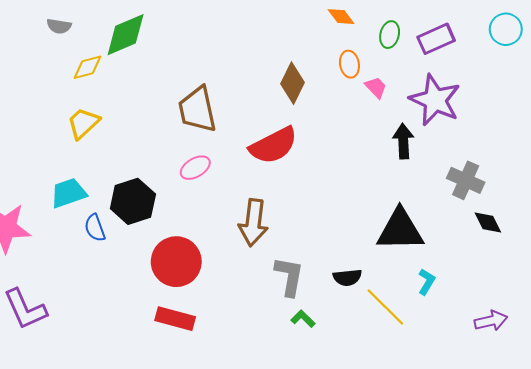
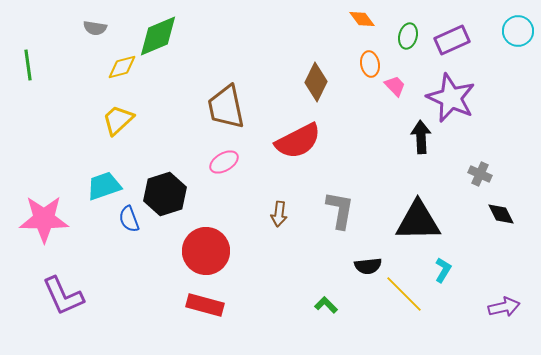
gray cross: (466, 180) -> (480, 174), size x0.7
brown arrow: (253, 223) -> (279, 214), size x0.6
gray L-shape: (289, 276) -> (340, 210), moved

